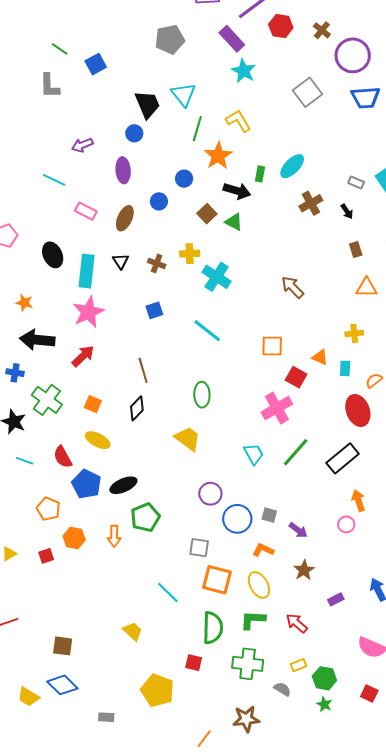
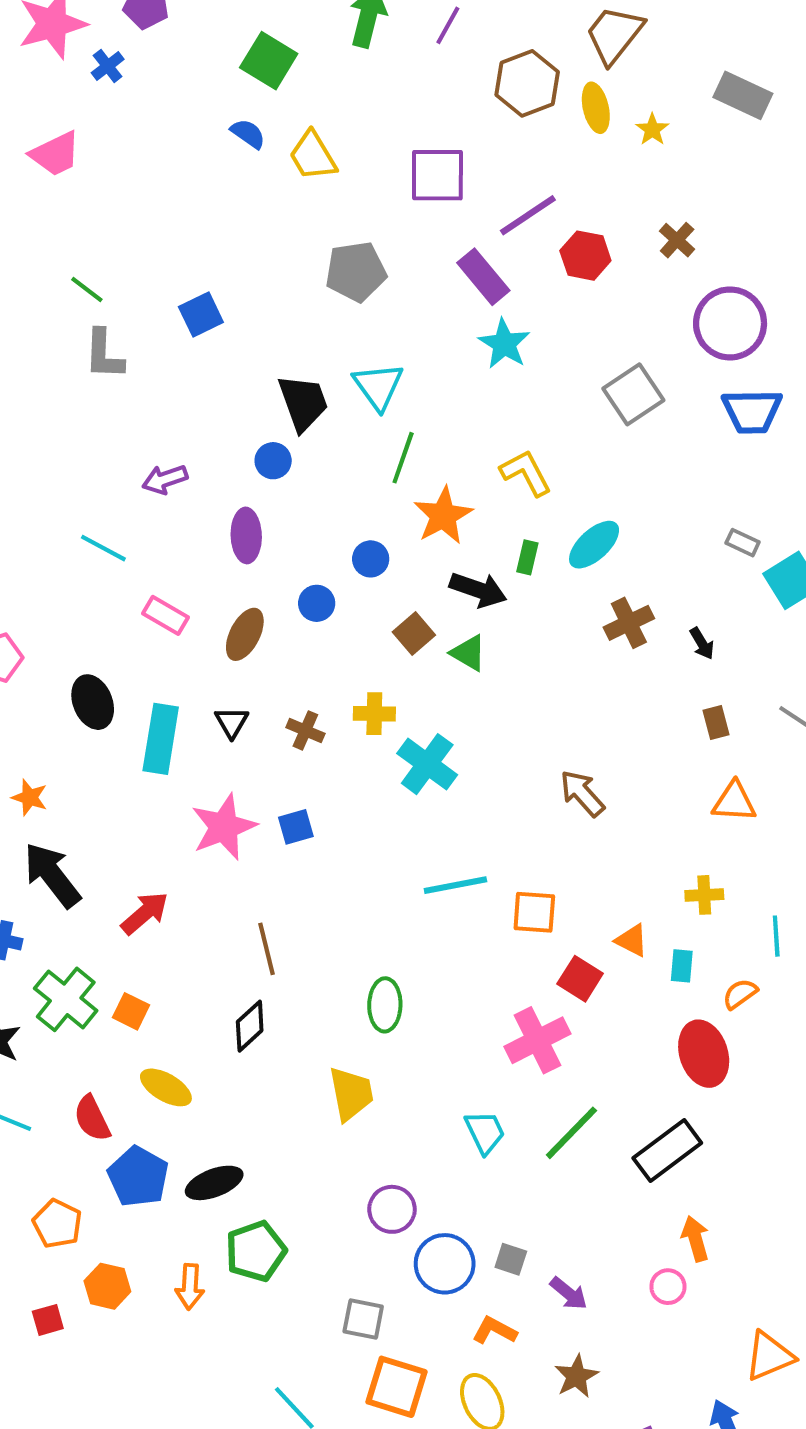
brown cross: (322, 30) -> (677, 240), moved
green line: (60, 49) -> (87, 290), moved
yellow L-shape: (238, 121) -> (526, 473), moved
gray rectangle: (356, 182) -> (743, 543), moved
pink star: (88, 312) -> (224, 827), moved
cyan line: (207, 331) -> (455, 885), moved, turned -52
black arrow: (37, 340) -> (52, 875), turned 44
orange square: (93, 404) -> (131, 1011), moved
yellow trapezoid: (188, 439) -> (351, 1094), turned 40

